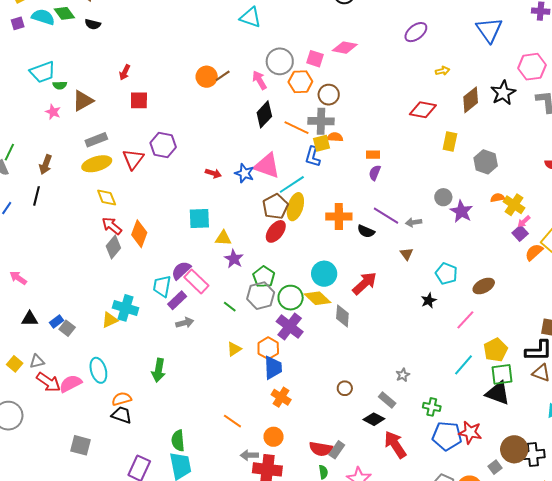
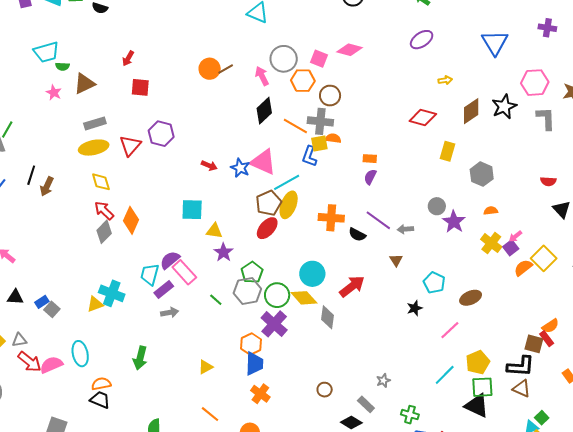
brown arrow: (46, 164) -> (47, 186), moved
yellow cross: (514, 205) -> (491, 243), moved
yellow triangle: (234, 349) -> (206, 367), moved

